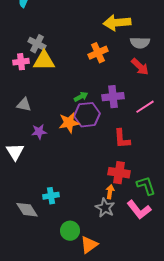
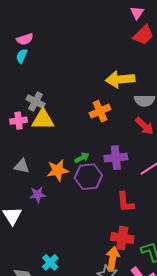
orange star: (69, 123) -> (58, 170), moved
orange arrow: (110, 192) -> (113, 258), size x1.5
cyan cross: (51, 196) -> (50, 262), turned -35

